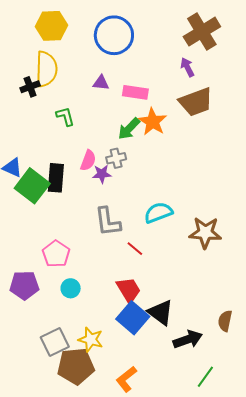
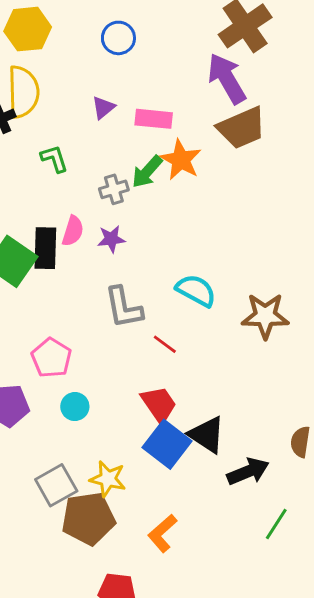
blue circle: (114, 35) -> (118, 38), size x0.6
purple arrow: (187, 67) -> (227, 78), size x1.8
purple triangle: (101, 83) -> (103, 108), turned -42
gray cross: (116, 158) -> (114, 189), moved
pink semicircle: (88, 160) -> (73, 231), moved
cyan semicircle: (158, 213) -> (196, 291), turned 52

